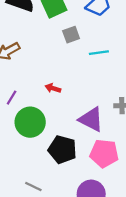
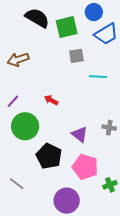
purple triangle: (91, 119) -> (80, 134), size x0.7

